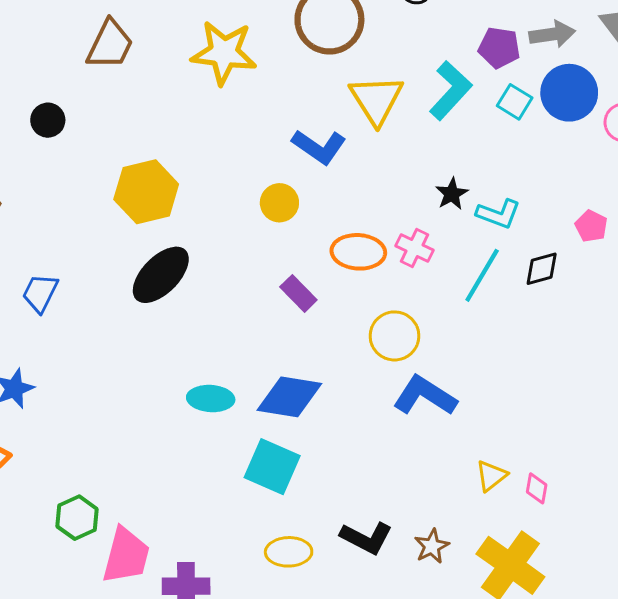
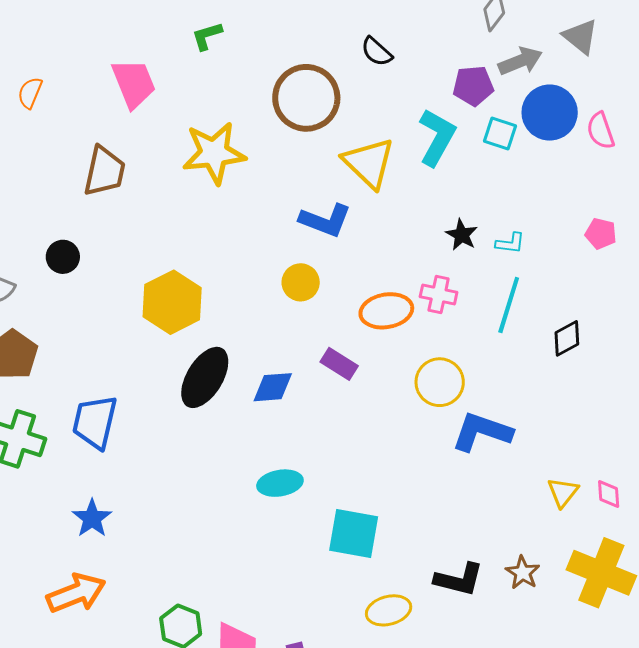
cyan L-shape: (498, 214) -> (510, 243), size x0.7
black diamond: (542, 269) -> (567, 338), moved
blue trapezoid: (40, 293) -> (95, 422), size x1.4
blue diamond: (289, 397) -> (273, 387), moved, size x0.7

